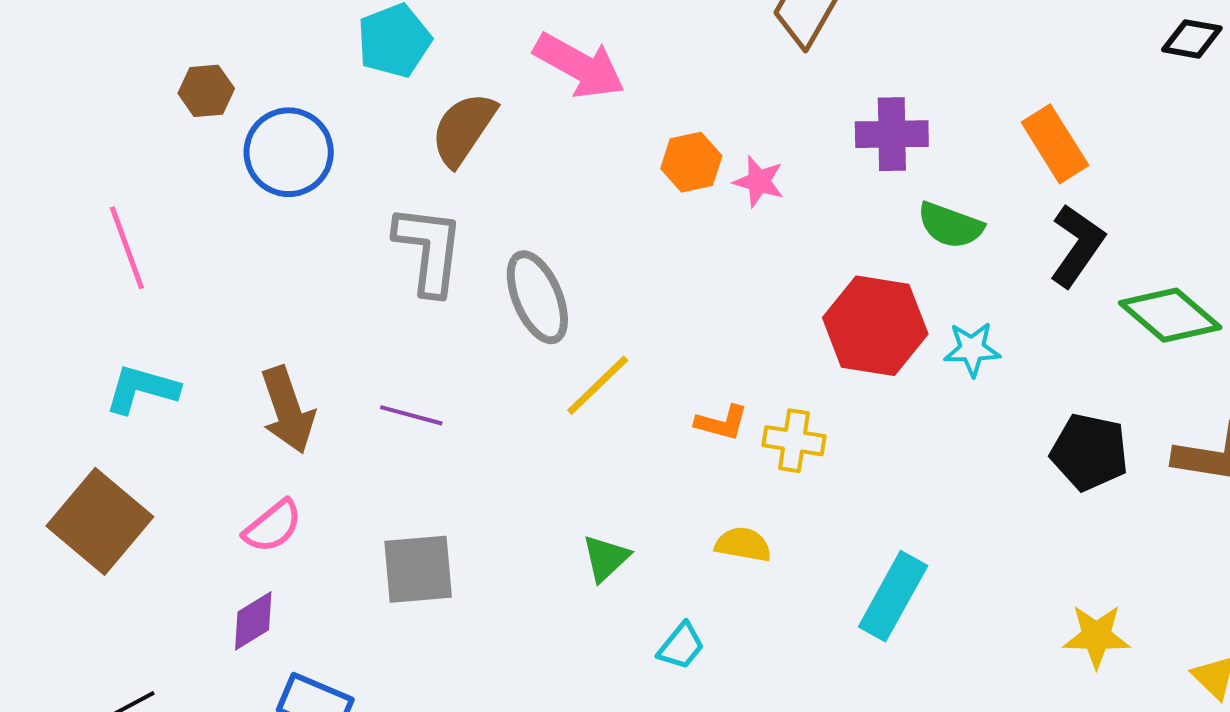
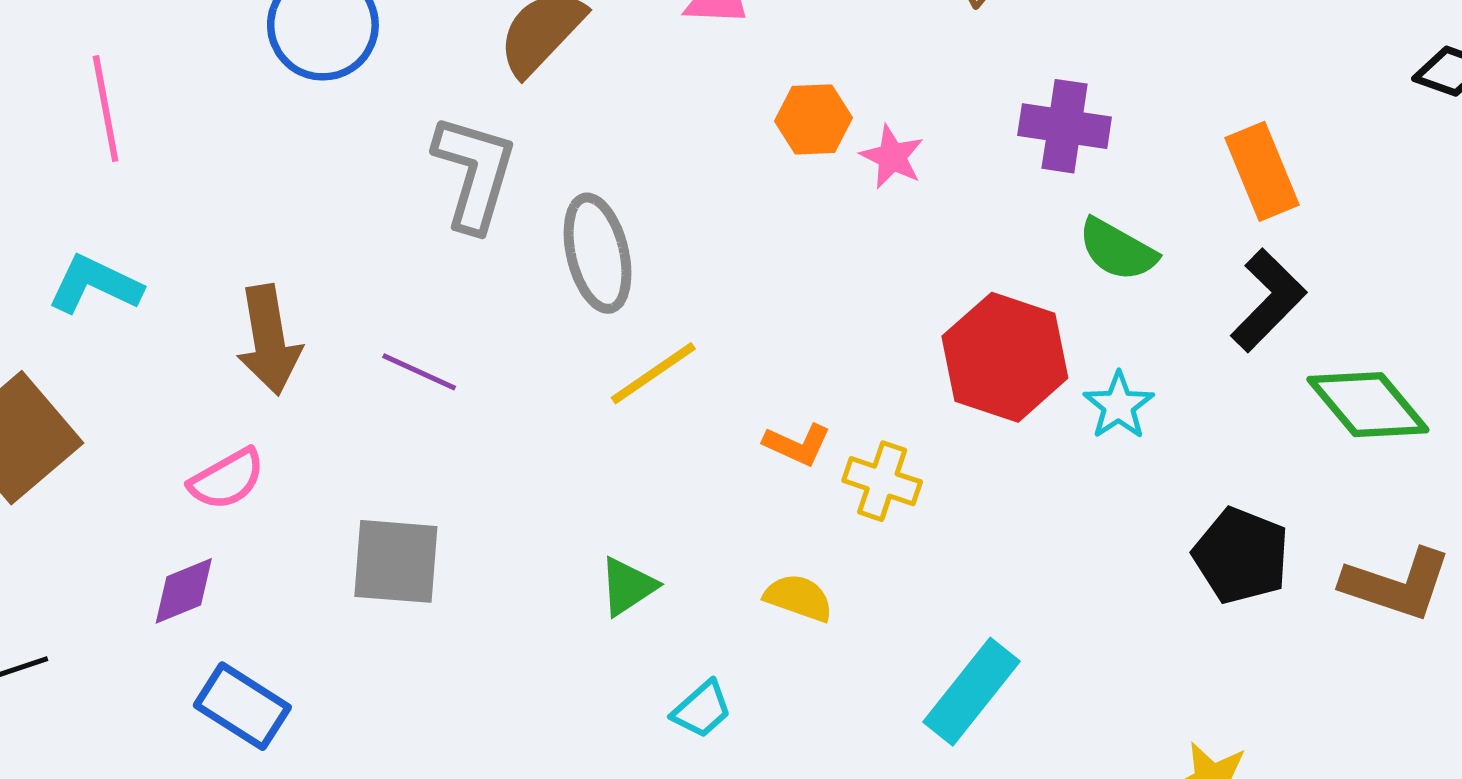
cyan star: (972, 349) -> (1119, 406), turned 30

